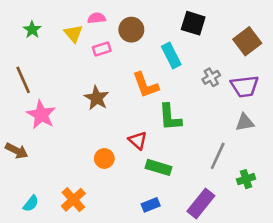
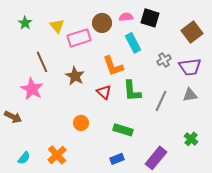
pink semicircle: (97, 18) -> (126, 17), moved
pink rectangle: (102, 49) -> (79, 38), size x1.6
brown line: (23, 80) -> (42, 62), moved
red triangle: (138, 140) -> (104, 92), moved
gray line: (218, 156) -> (161, 101), moved
green cross: (246, 179) -> (191, 139), turned -32

